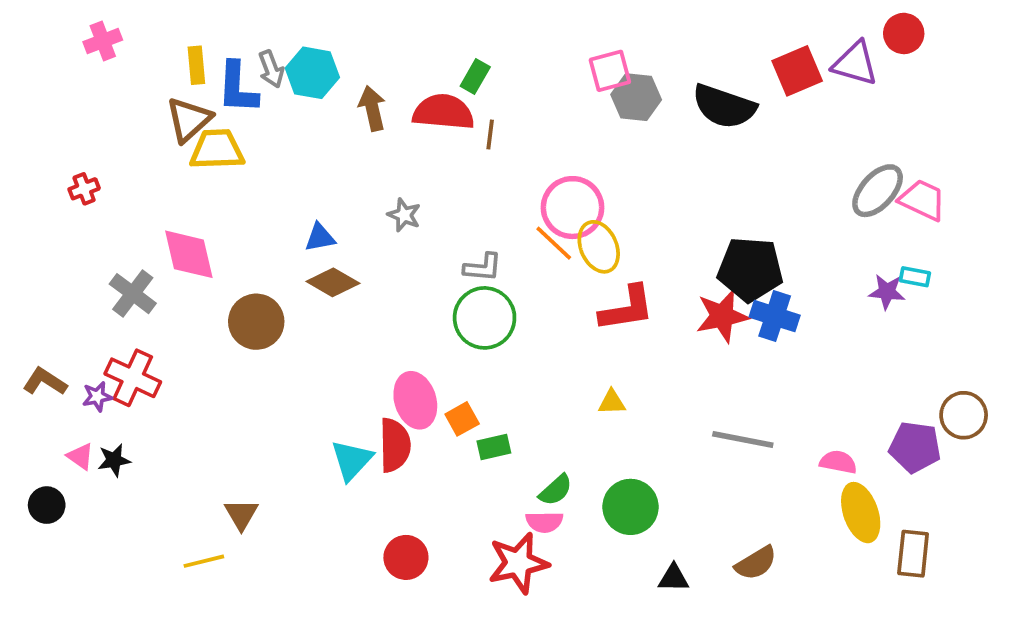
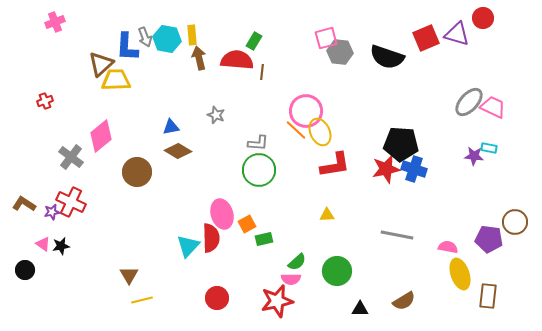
yellow rectangle: (196, 65) -> (192, 35), moved
pink diamond: (189, 254) -> (101, 136), turned 64
yellow line: (204, 561) -> (142, 300), moved

